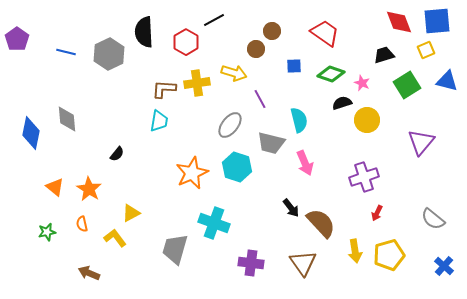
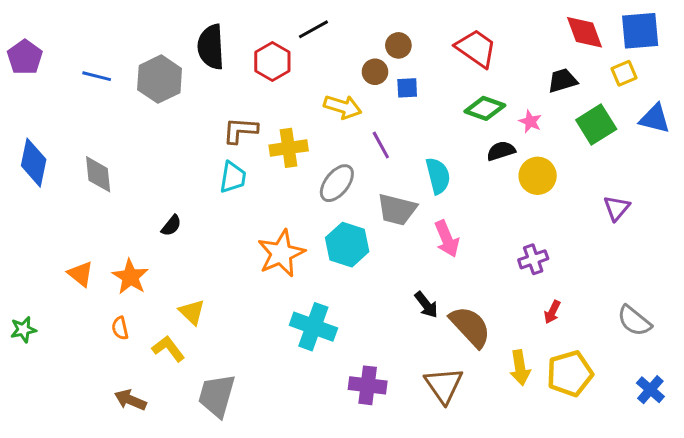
blue square: (294, 66) -> (407, 88), moved
yellow cross: (197, 83) -> (289, 148), moved
blue diamond: (31, 133) -> (34, 163), moved
purple triangle: (421, 142) -> (617, 208), size x0.7
purple cross: (364, 177) -> (533, 259), size x0.7
yellow triangle: (131, 213) -> (192, 312), turned -48
green star: (47, 232) -> (23, 330), moved
gray trapezoid: (175, 249) -> (217, 396), moved

